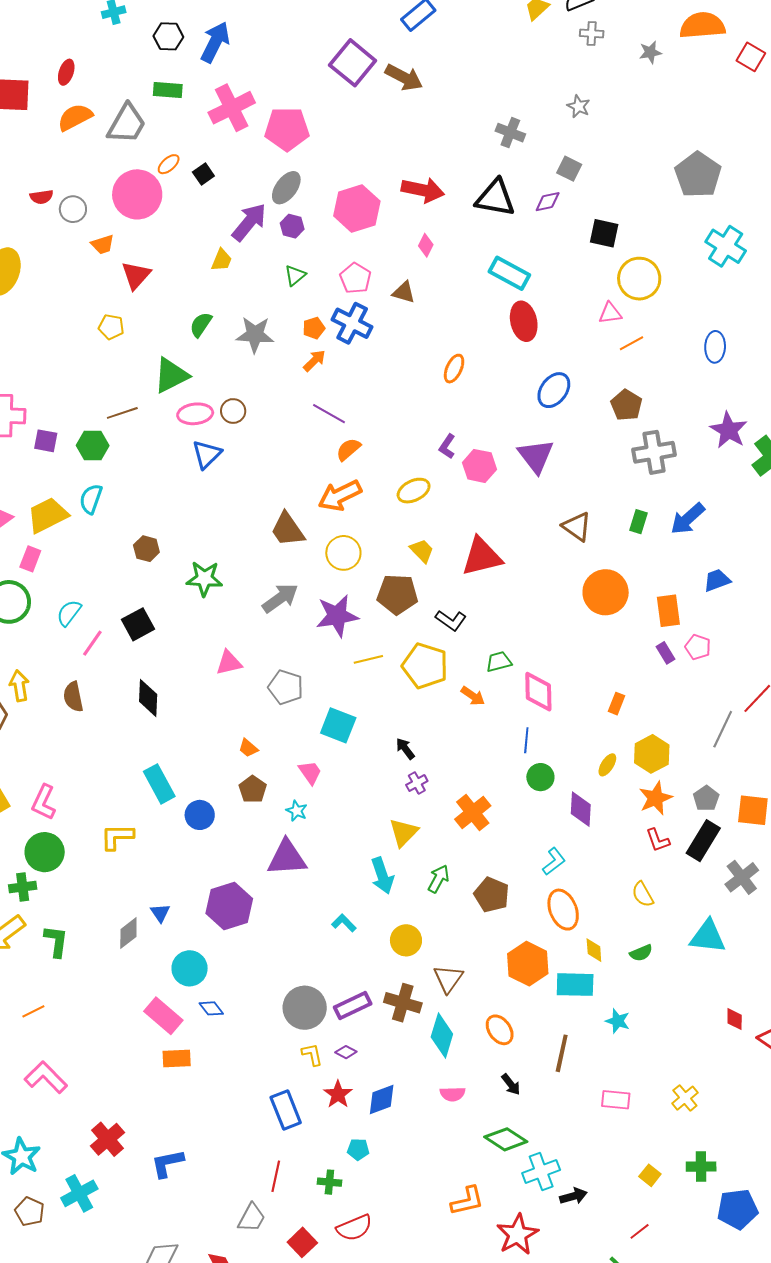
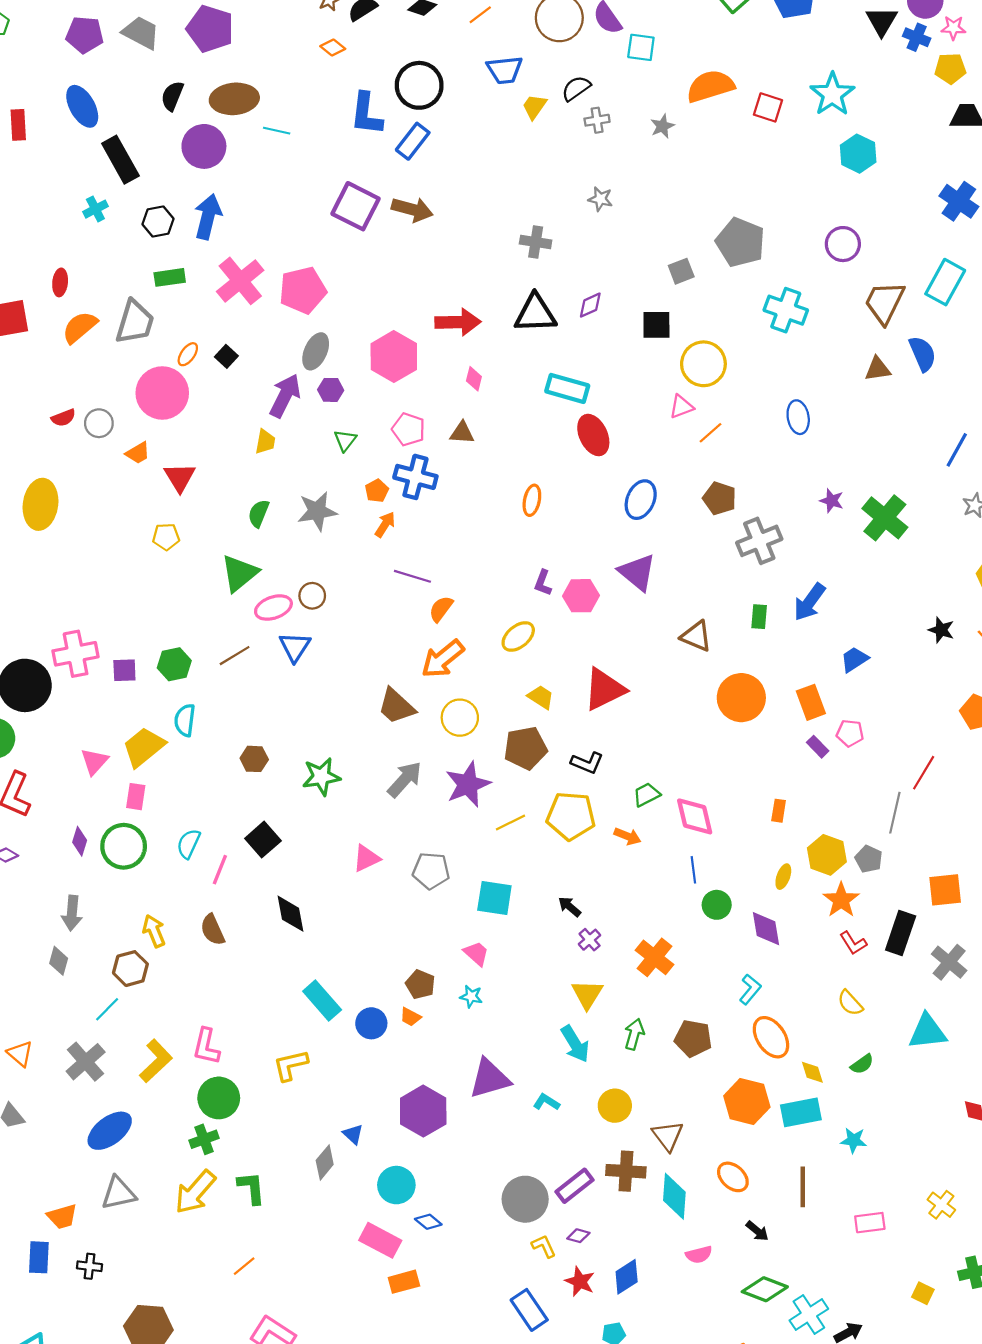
gray square: (569, 169) -> (681, 271), moved, turned -35
brown line: (122, 413) -> (235, 656), moved
purple star: (729, 430) -> (832, 501), size x0.6
orange trapezoid: (248, 748) -> (410, 1017), moved
gray pentagon: (706, 798) -> (869, 859), moved
purple triangle: (287, 858) -> (490, 1079), moved

